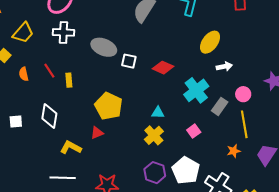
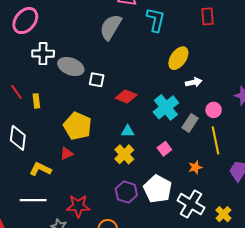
white cross: (63, 32) -> (43, 54), moved
red diamond: (163, 68) -> (126, 96), moved
orange star: (234, 151) -> (195, 167), moved

